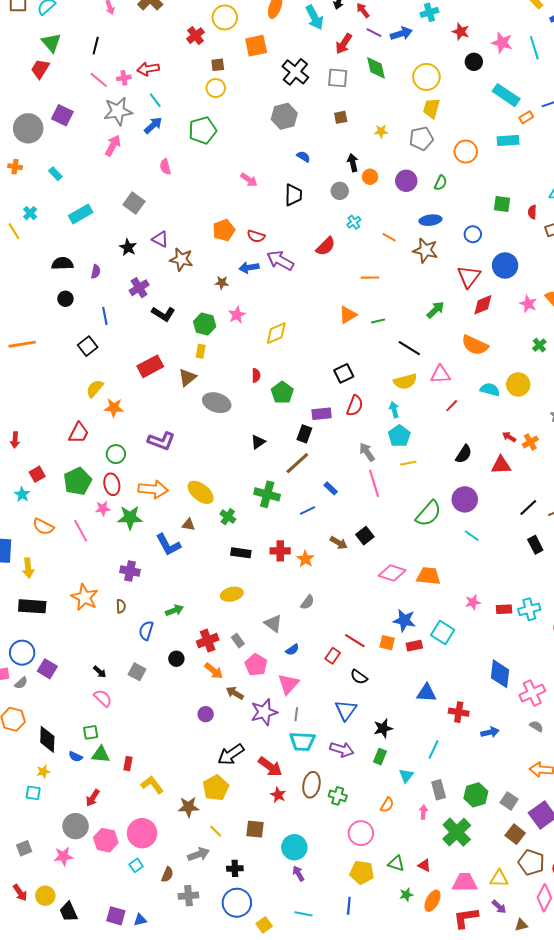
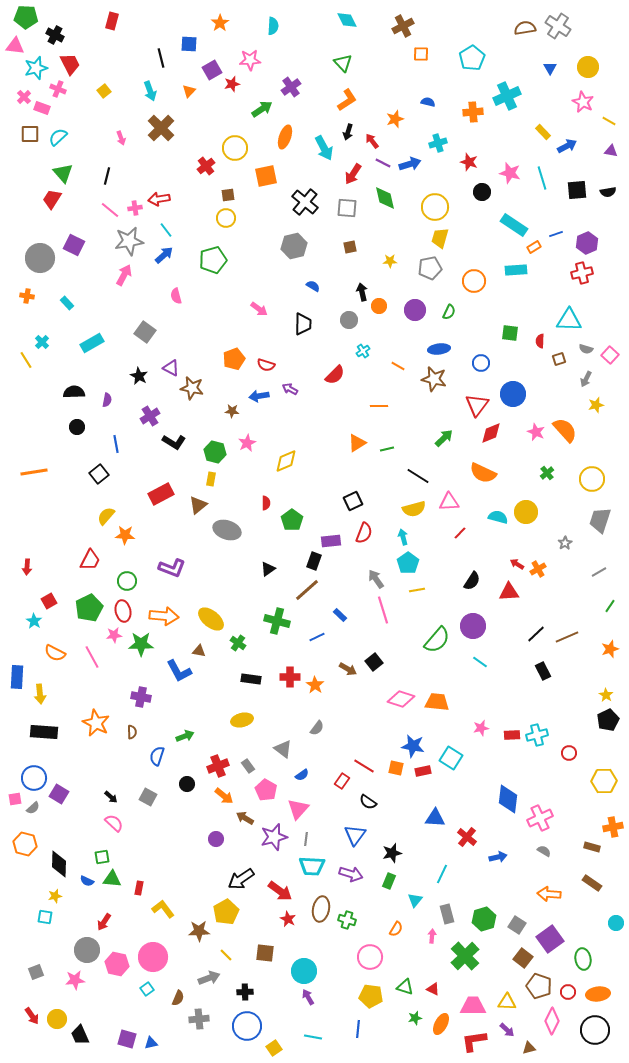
purple arrow: (280, 260) -> (290, 389), size x0.6
red cross: (459, 712) -> (467, 837), turned 30

